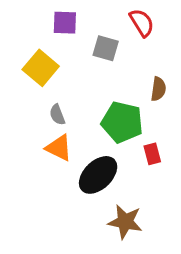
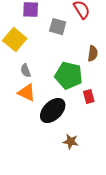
brown star: (125, 222) -> (71, 142), size x0.7

